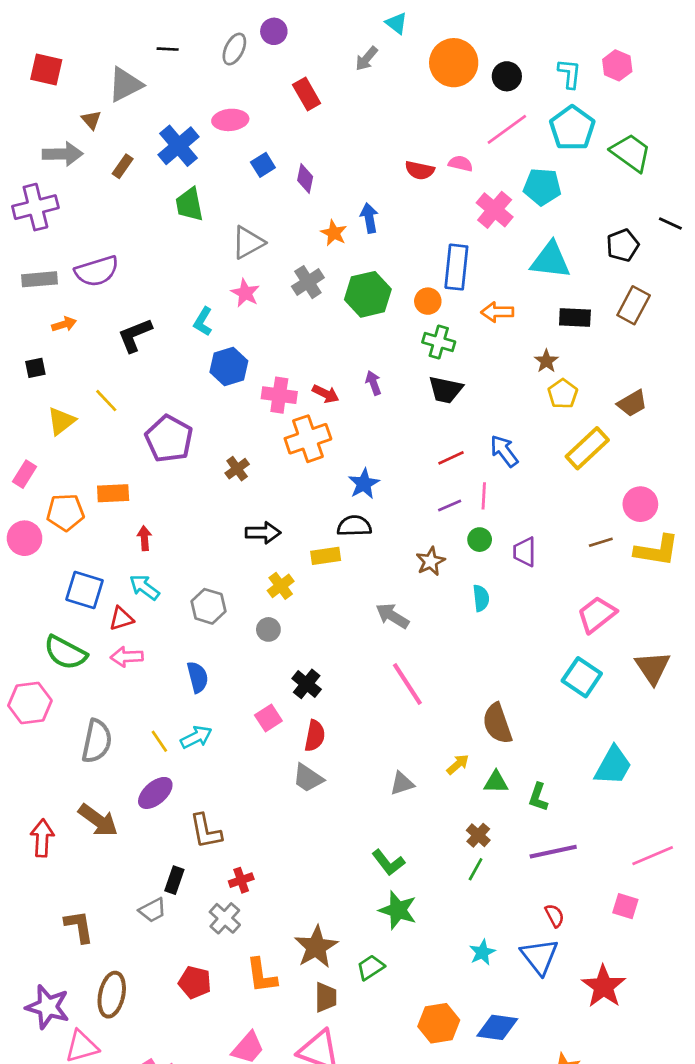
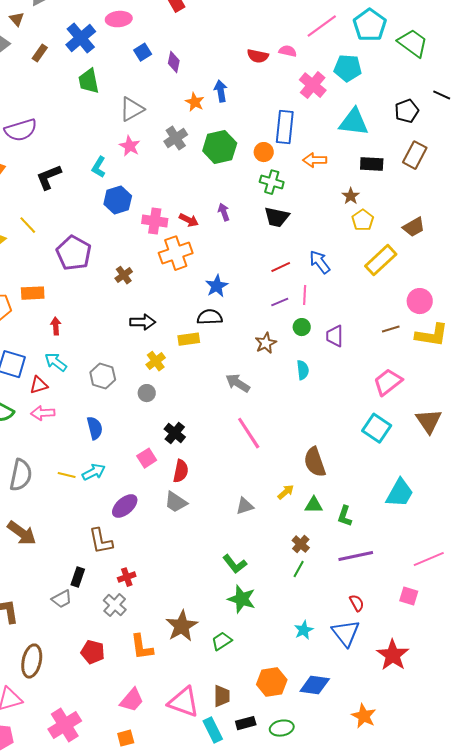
yellow line: (159, 741) -> (67, 475), turned -42
purple ellipse: (155, 793) -> (125, 506), moved
brown trapezoid: (326, 997) -> (222, 696), moved

